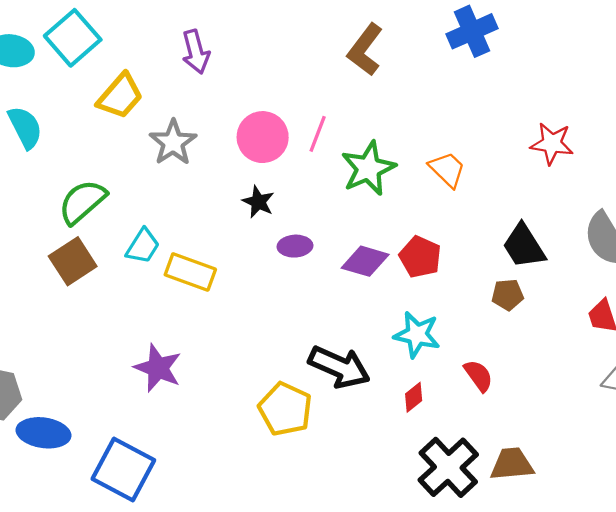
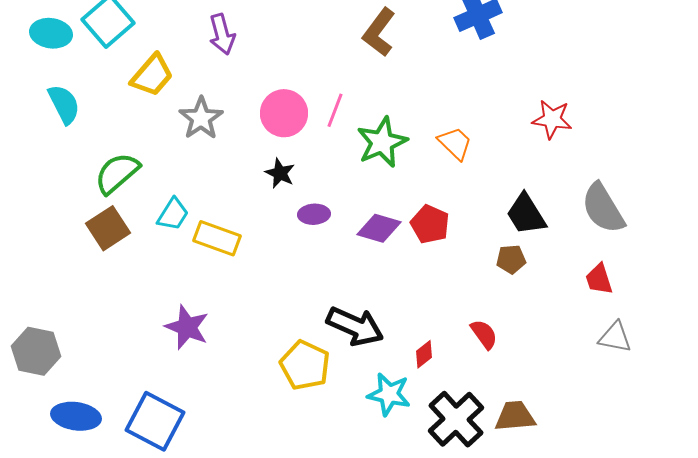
cyan star: (417, 335) -> (389, 394), moved
blue ellipse: (44, 433) -> (76, 416), moved

